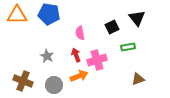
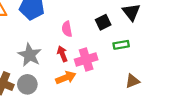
gray star: (47, 56) -> (30, 55), size x1.5
gray circle: (54, 85) -> (27, 84), moved

